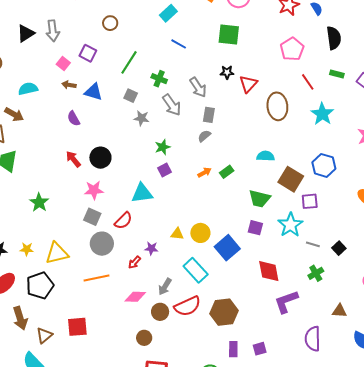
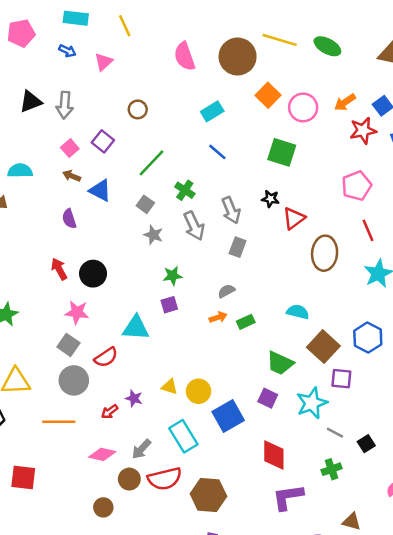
gray semicircle: (204, 136) -> (226, 291), moved

